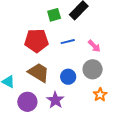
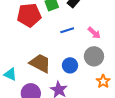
red pentagon: (36, 41) -> (29, 15), moved

